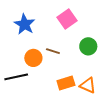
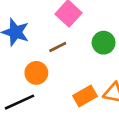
brown line: (53, 51) -> (58, 47), moved, turned -32

